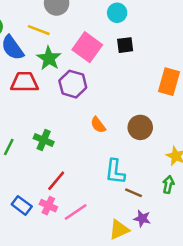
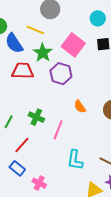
cyan L-shape: (115, 172) -> (75, 160), moved
red line: (56, 181) -> (22, 145), moved
pink cross: (48, 206) -> (39, 183), moved
pink line: (76, 212) -> (58, 130), moved, turned -36

